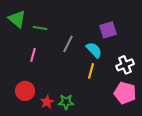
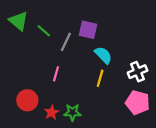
green line: (40, 28) -> (44, 31), turned 32
purple square: (108, 30) -> (88, 30), moved, turned 30
gray line: (68, 44) -> (66, 42), moved
pink line: (33, 55) -> (56, 74), moved

